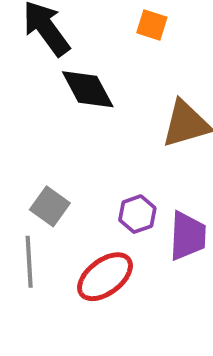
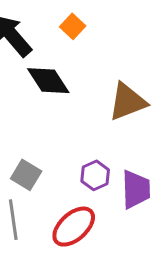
orange square: (152, 25) -> (73, 26), moved, turned 30

